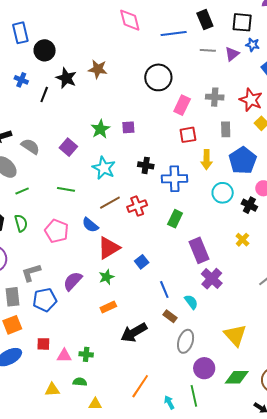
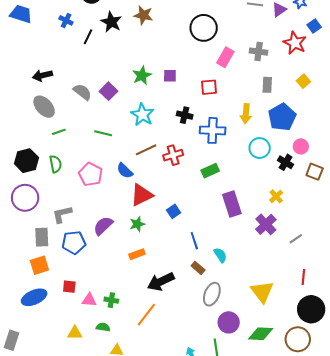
red star: (251, 100) -> (295, 43), moved
red square: (188, 135) -> (209, 87), moved
gray semicircle: (30, 146) -> (82, 92), moved
green rectangle: (175, 219) -> (210, 171), turned 36
purple cross: (212, 279) -> (266, 224), moved
orange line: (140, 386) -> (146, 315), moved

